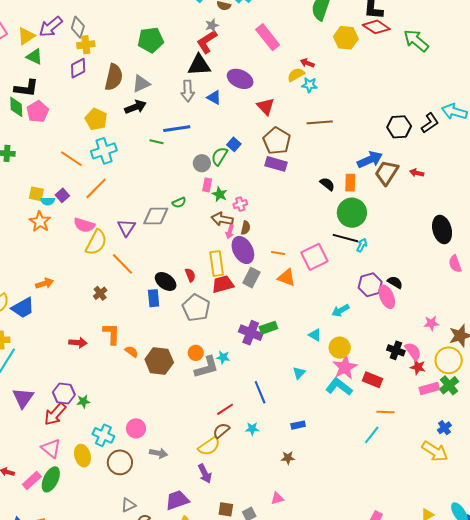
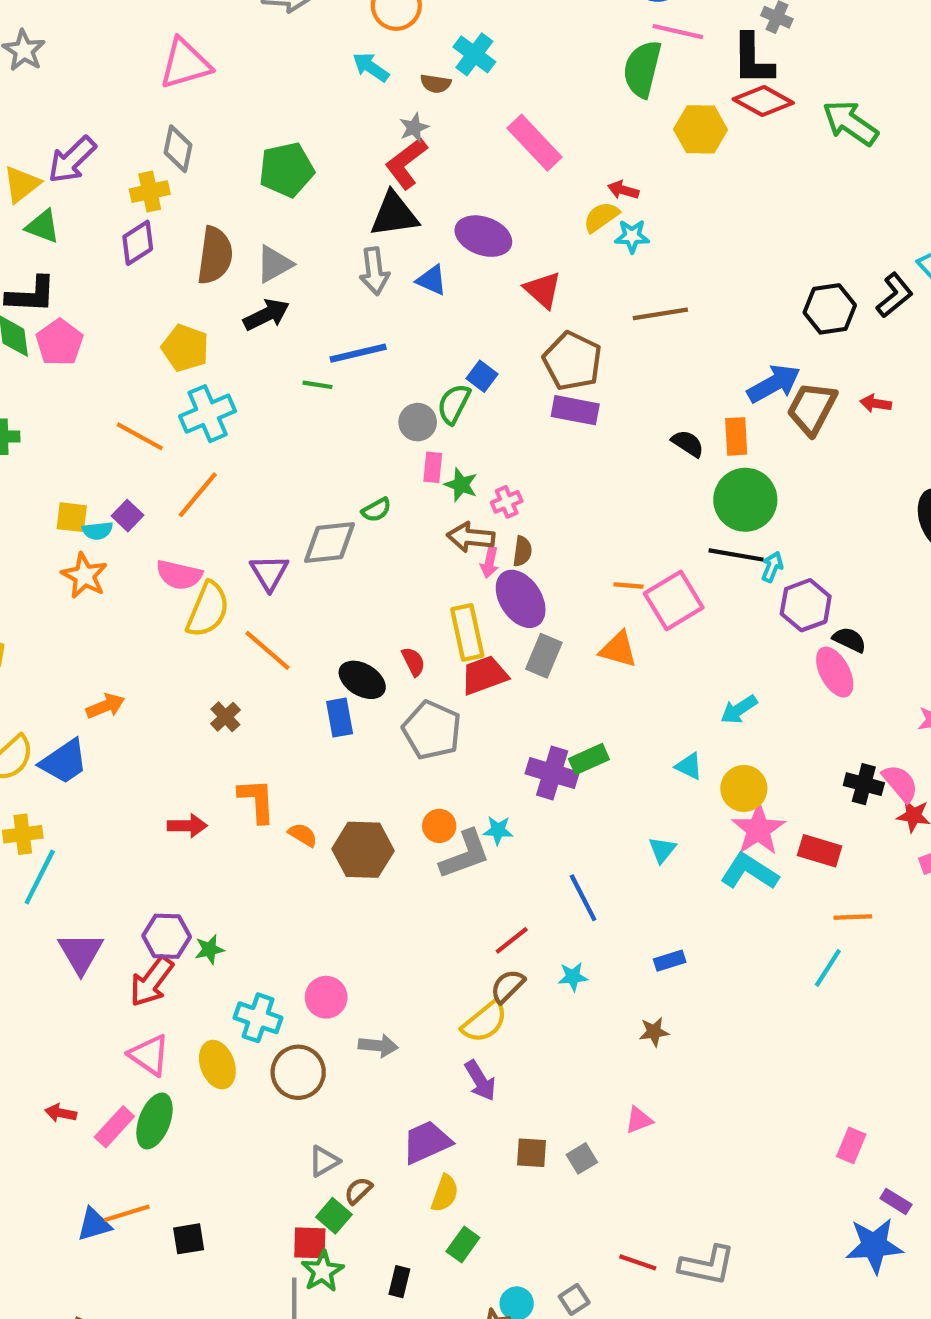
gray diamond: (78, 27) -> (178, 149), moved
orange line: (278, 253) -> (628, 585), moved
purple hexagon: (370, 285) -> (806, 605), moved

